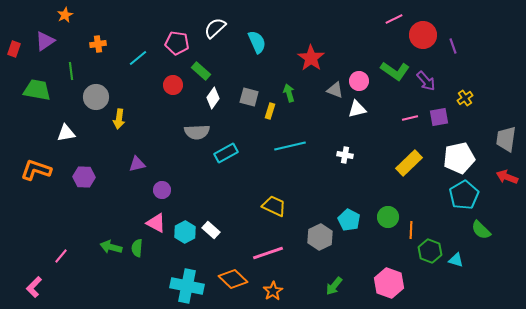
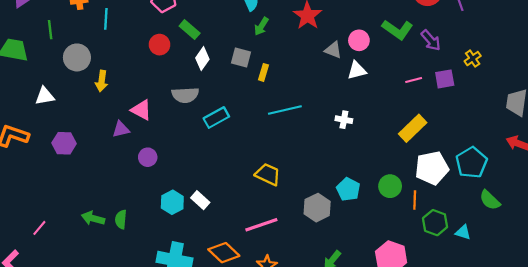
cyan line: (138, 58) -> (106, 19), moved, turned -48
green arrow: (289, 93) -> (261, 26), moved, turned -132
white pentagon: (459, 158) -> (432, 168), moved
pink triangle: (156, 223) -> (141, 110), moved

